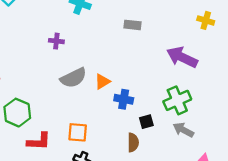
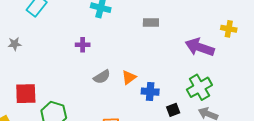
yellow cross: (206, 20) -> (229, 29), moved
gray semicircle: (73, 78) -> (102, 77), size x0.7

